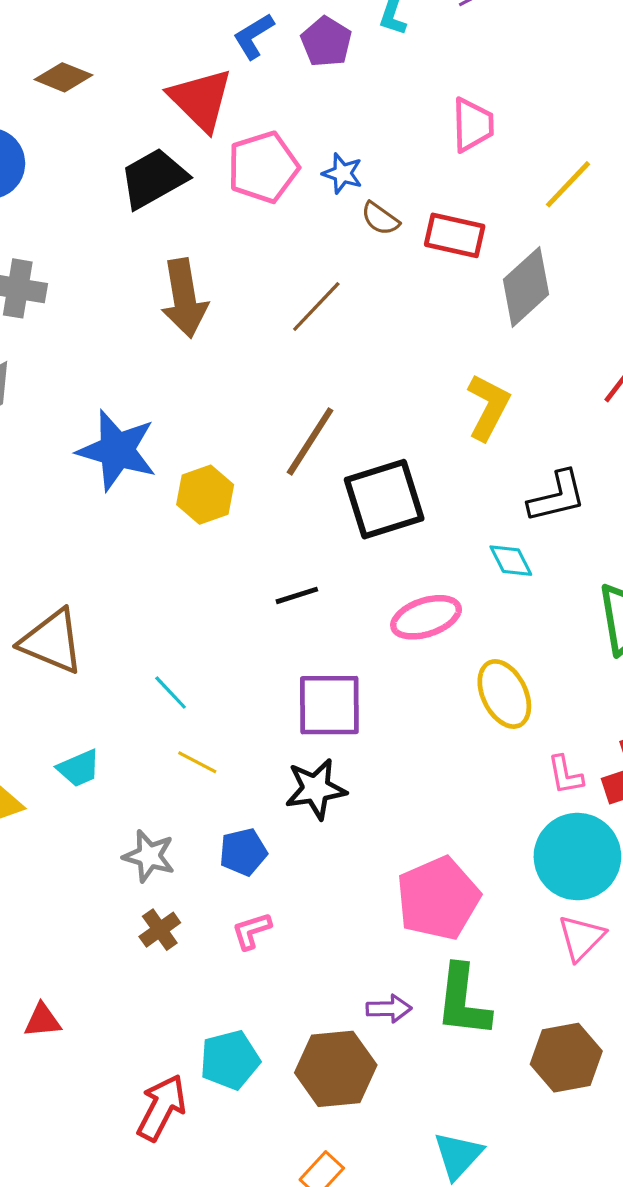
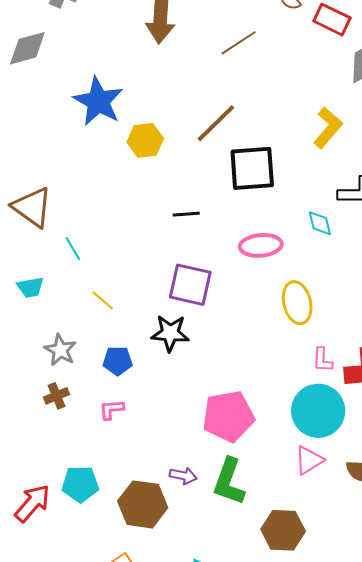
cyan line: (171, 693) -> (73, 249), moved

